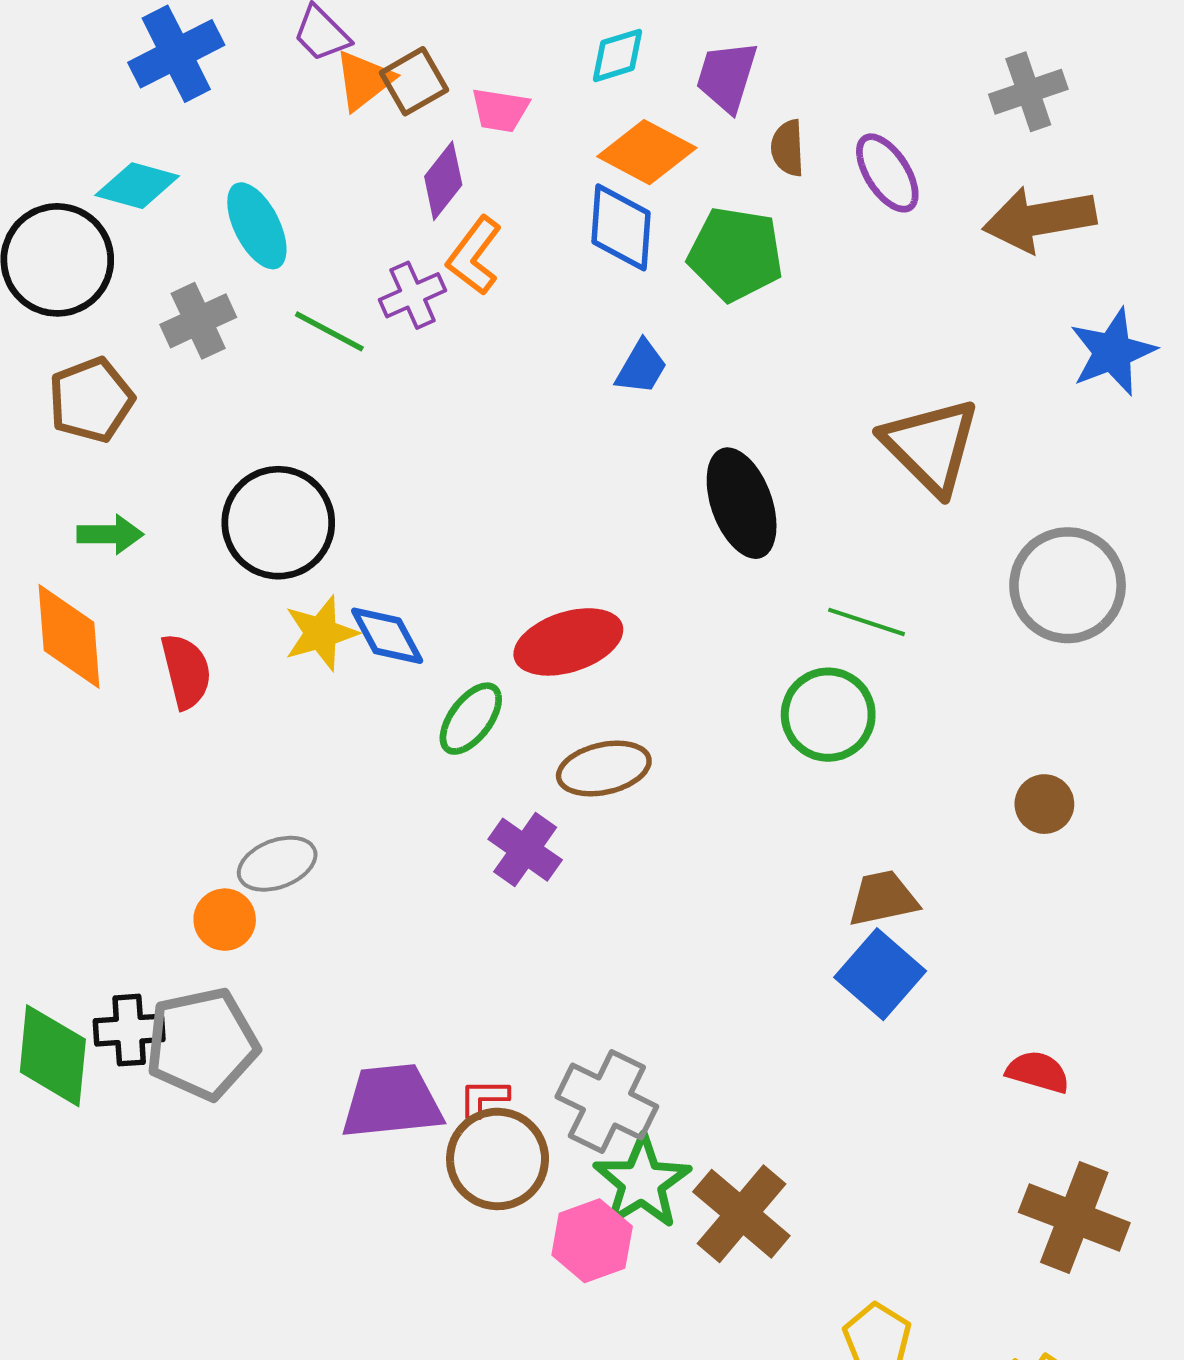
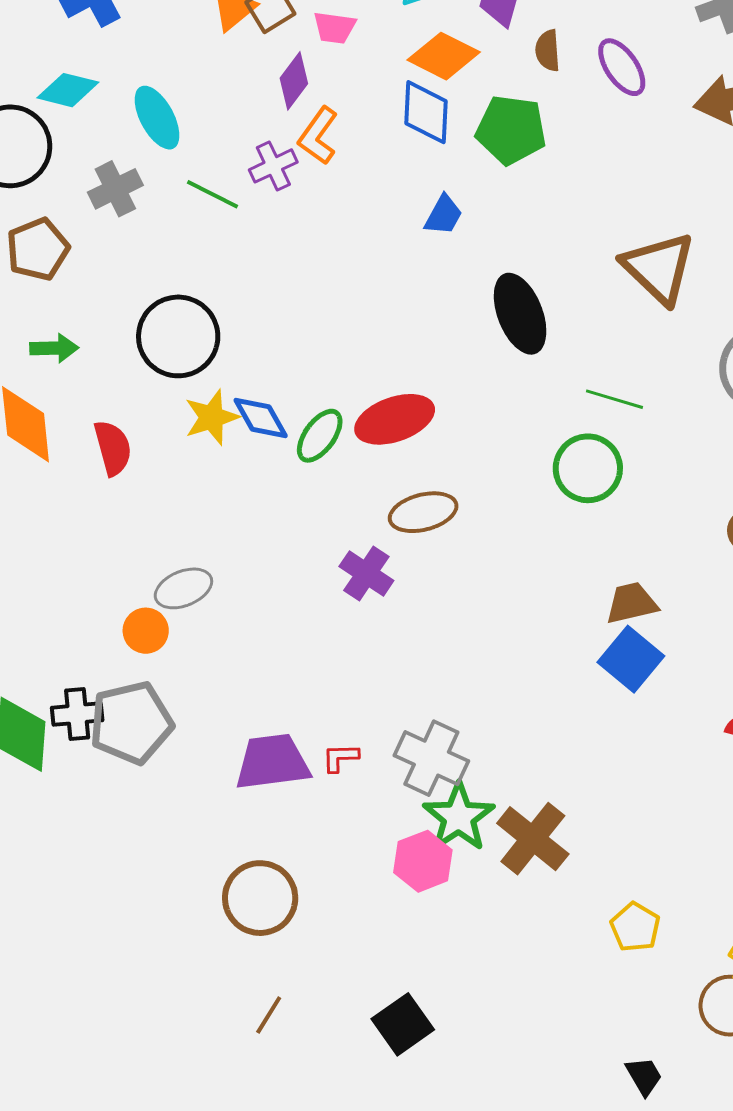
green ellipse: (471, 719) -> (320, 436), moved
brown circle: (498, 1159) -> (260, 898), moved

